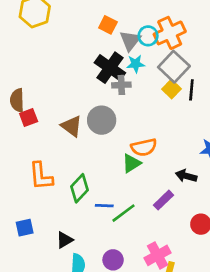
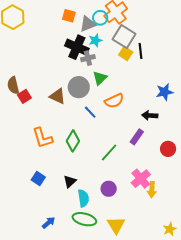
gray triangle: (130, 41) -> (88, 24), turned 42
green triangle: (132, 163) -> (100, 78), moved
blue line: (104, 206) -> (90, 112), moved, turned 56
blue square: (25, 228) -> (38, 178), turned -32

